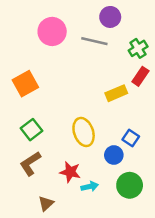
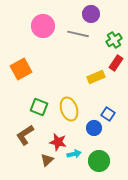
green square: (31, 130) -> (39, 107), moved, turned -30
green circle: (130, 185) -> (99, 161), moved
brown triangle: (46, 203) -> (47, 160), moved

